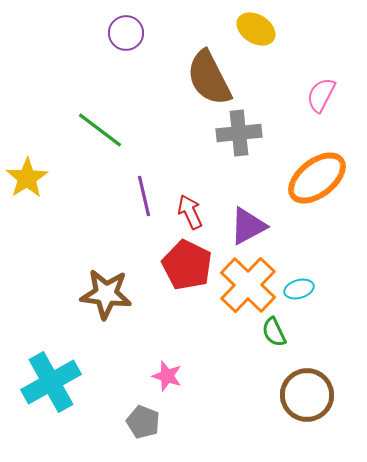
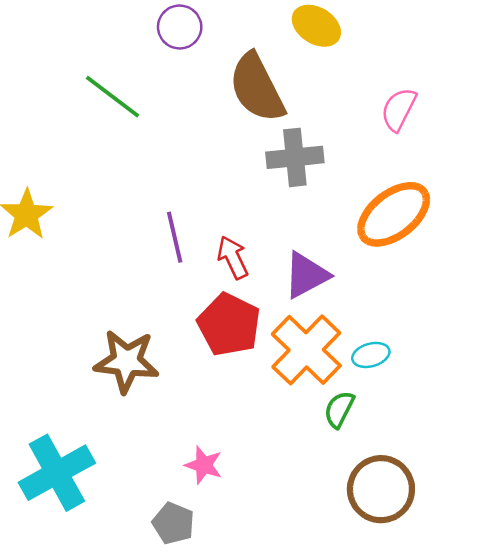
purple circle: (126, 33) -> (180, 27), moved
green line: (100, 130) -> (113, 97), moved
green semicircle: (274, 332) -> (339, 409), turned 52

